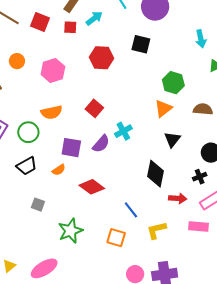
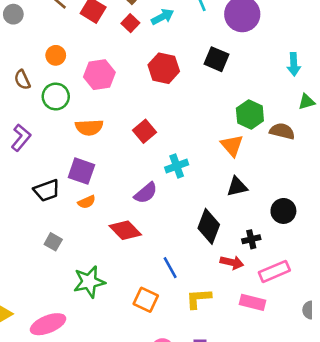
red square: (70, 27) -> (130, 23), turned 32
orange triangle: (163, 109) -> (232, 145), turned -42
brown semicircle: (203, 109) -> (282, 131), moved
green circle: (28, 132) -> (56, 96), moved
black triangle: (172, 140) -> (237, 187), turned 30
purple semicircle: (101, 144) -> (146, 193), moved
purple square: (71, 148) -> (81, 171), moved
black cross: (200, 177) -> (251, 239), moved

